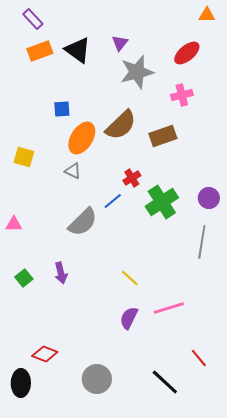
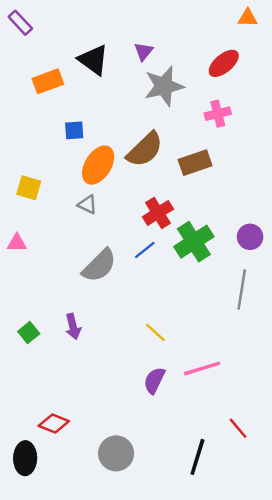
purple rectangle: (33, 19) -> (20, 23), moved
orange rectangle: (40, 51) -> (48, 81), moved
red cross: (132, 178) -> (158, 213), size x1.4
blue line: (113, 201) -> (145, 250), moved
pink triangle: (14, 224) -> (17, 243), moved
black line: (165, 382) -> (197, 457), turned 64

